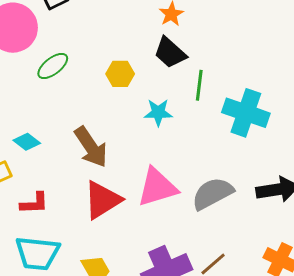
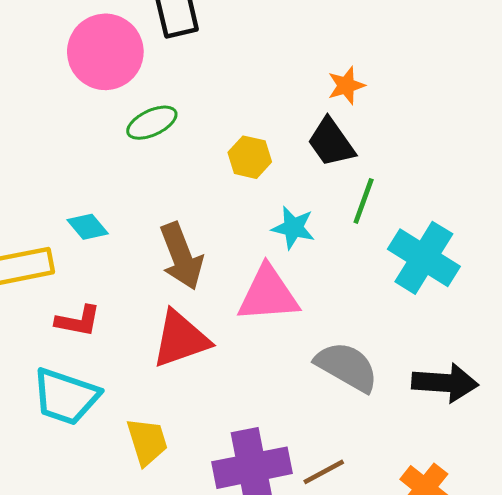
pink triangle: (157, 187) -> (268, 294), moved
gray semicircle: (212, 193) -> (347, 367), turned 45

